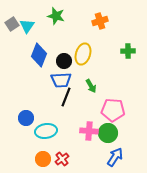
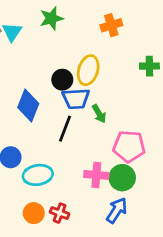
green star: (56, 16) -> (51, 18), turned -30
blue diamond: (39, 55) -> (28, 106), moved
blue trapezoid: (61, 80) -> (76, 99), moved
blue arrow: (115, 157) -> (117, 210), moved
red cross: (62, 159) -> (60, 213), turned -32

